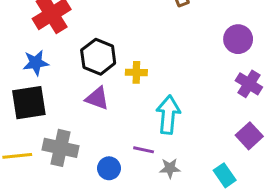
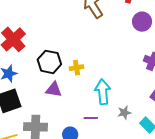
purple circle: (238, 39) -> (142, 22), moved
gray star: (170, 168) -> (124, 113), moved

